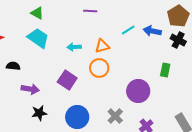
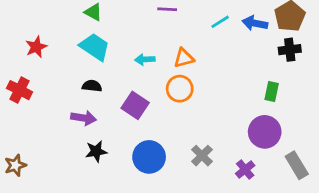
cyan line: (128, 30) -> (220, 22), moved
blue arrow: (152, 31) -> (255, 23), moved
black cross: (178, 40) -> (290, 50), turned -35
black semicircle: (13, 66) -> (92, 86), moved
purple circle: (138, 91) -> (265, 132), moved

